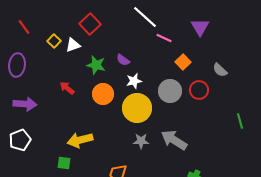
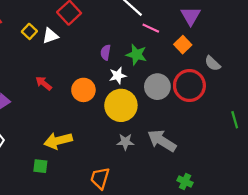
purple semicircle: (123, 60) -> (106, 52), turned 64
orange square: (183, 62) -> (183, 45), moved
green star: (96, 65) -> (136, 55), moved
red circle: (199, 90) -> (189, 86), size x1.5

